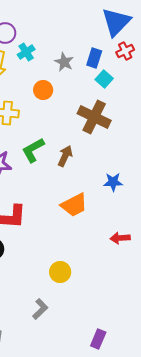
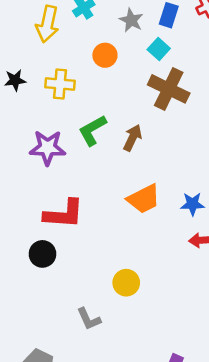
cyan square: (104, 79) -> (159, 49), moved
blue star: (113, 182) -> (192, 204), moved
gray L-shape: (40, 309) -> (89, 319), moved, turned 110

